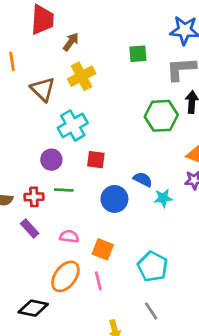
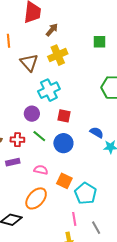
green line: (64, 190) -> (39, 136), turned 32
blue circle: (114, 199) -> (63, 143), moved
purple rectangle: (30, 228) -> (13, 162), turned -64
cyan pentagon: (153, 267) -> (86, 193), moved
pink line: (98, 281) -> (74, 219), moved

